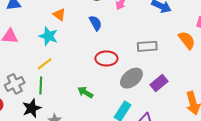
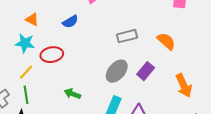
blue semicircle: (95, 23) -> (70, 22), turned 98
orange semicircle: (187, 40) -> (166, 41), moved
red ellipse: (106, 58) -> (52, 55), moved

